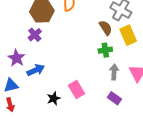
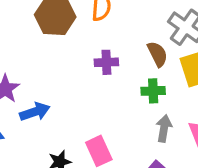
purple cross: (35, 35) -> (106, 62), moved, turned 32

